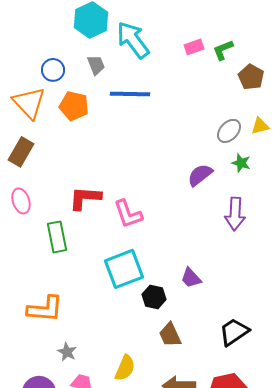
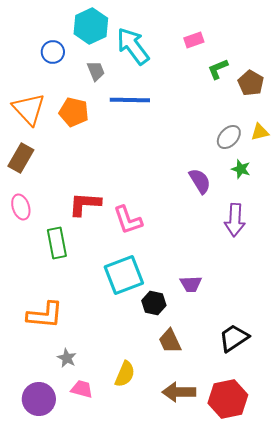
pink rectangle: (194, 47) -> (194, 40), moved
green L-shape: (223, 50) -> (218, 69), moved
blue circle: (53, 70) -> (53, 52), moved
purple semicircle: (200, 175) -> (200, 181), turned 96
purple trapezoid: (191, 278) -> (191, 284), turned -50

